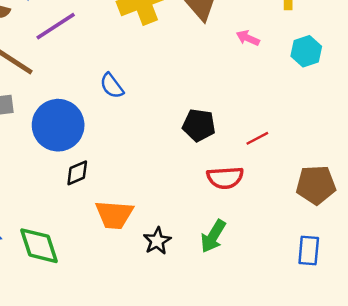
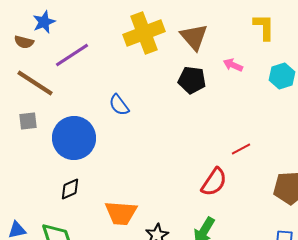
black pentagon: (199, 125) -> (192, 80), moved
black diamond: (77, 173) -> (70, 189), moved
red semicircle: (225, 178) -> (214, 182), turned -52

